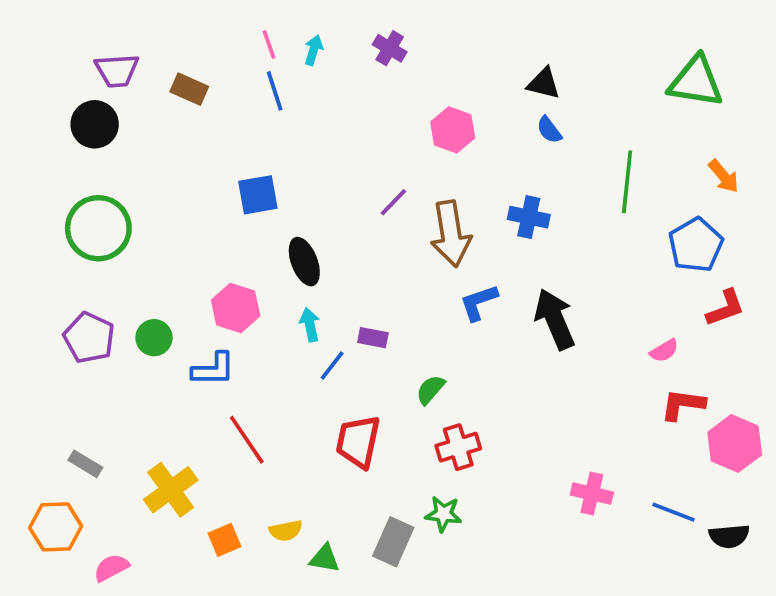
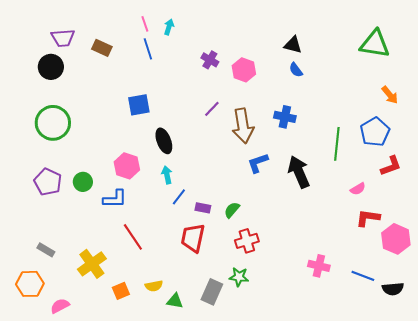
purple cross: (390, 48) -> (210, 60), moved
green line: (627, 182) -> (337, 144), moved
purple rectangle: (373, 338) -> (203, 208), moved

